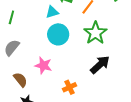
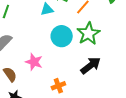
cyan circle: (58, 34) -> (62, 36), moved

